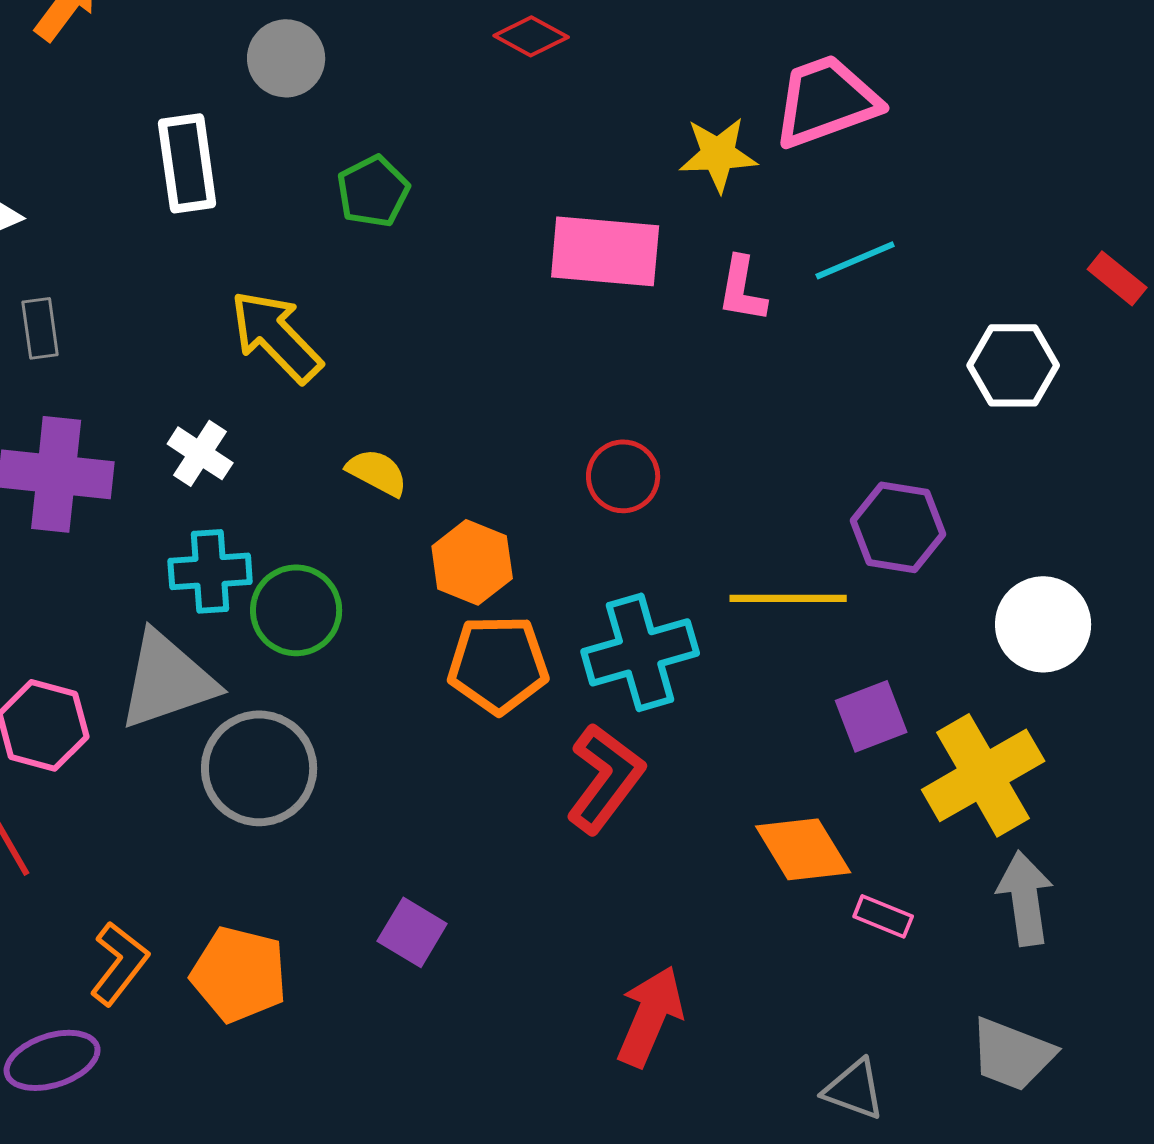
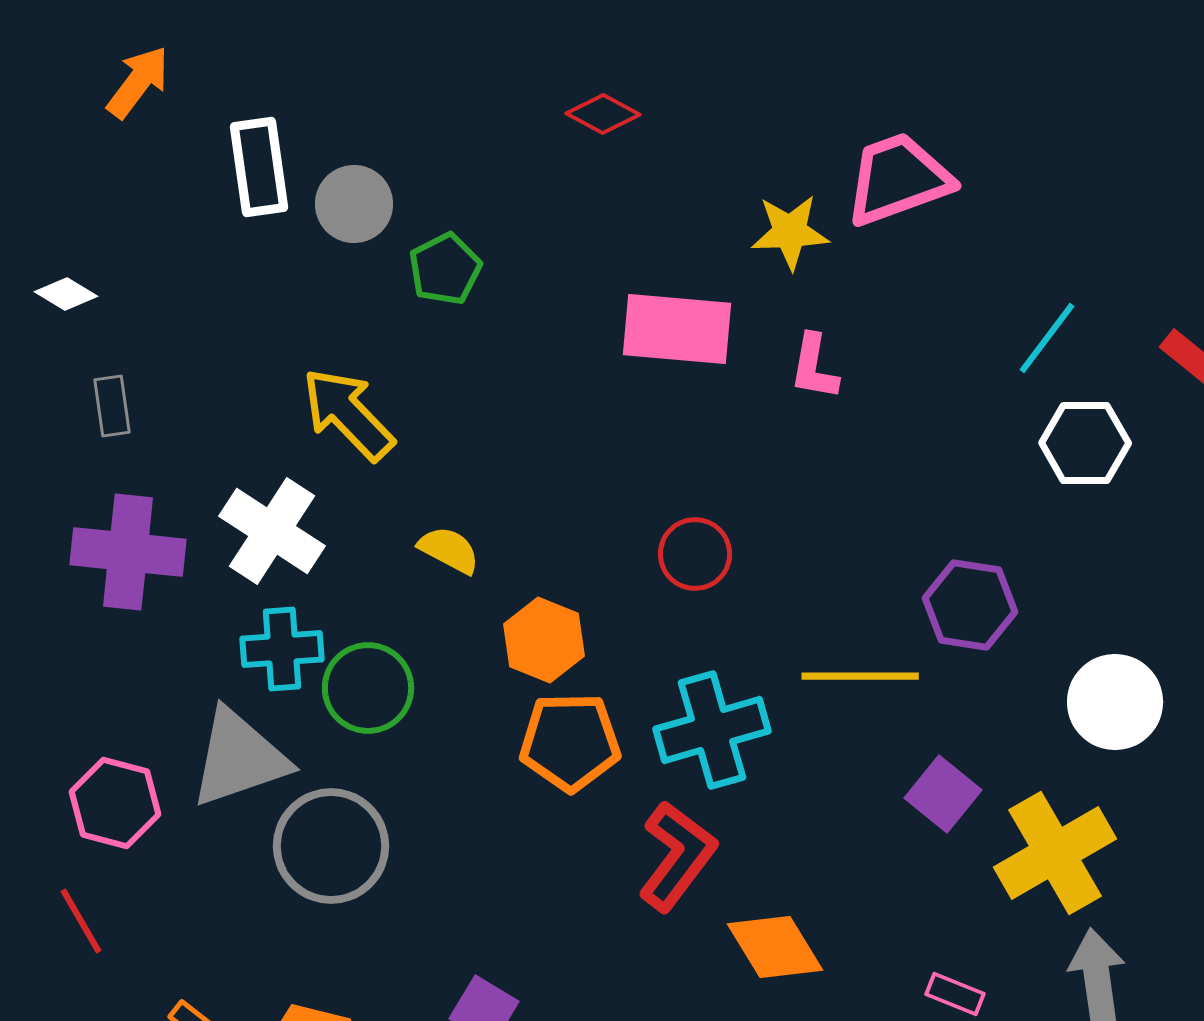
gray circle: (286, 58) -> (354, 204), moved
white rectangle: (187, 163) -> (259, 167), moved
cyan line: (855, 260) -> (1047, 338), moved, turned -30
white cross: (200, 453) -> (272, 531), size x1.6
purple square: (871, 716) -> (943, 794), turned -30
orange diamond: (803, 849) -> (775, 947), moved

